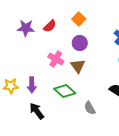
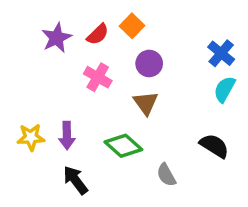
orange square: (79, 19) -> (132, 26), moved
purple star: (26, 28) -> (57, 38), turned -30
pink cross: (56, 59) -> (98, 77), moved

